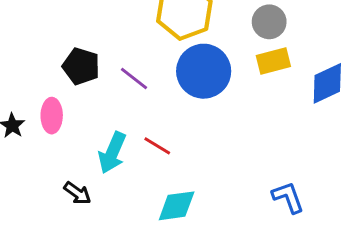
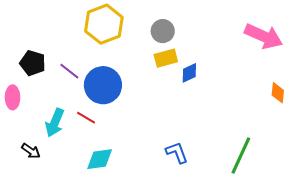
blue circle: (204, 71) -> (103, 85), moved
blue diamond: (327, 83) -> (189, 73), moved, size x0.7

